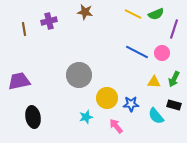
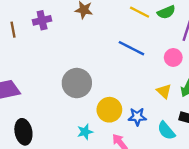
blue line: (137, 52) -> (131, 48), moved
yellow triangle: (154, 82) -> (164, 91), turned 40

